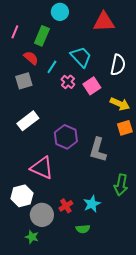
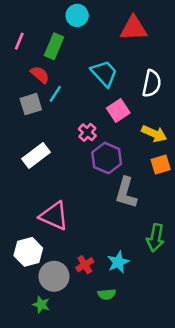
cyan line: (52, 67) -> (55, 94), moved
pink cross: (68, 82) -> (87, 132), moved
purple hexagon: (66, 137) -> (107, 158), moved

